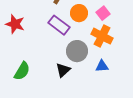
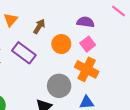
purple rectangle: (59, 25) -> (24, 53), moved

